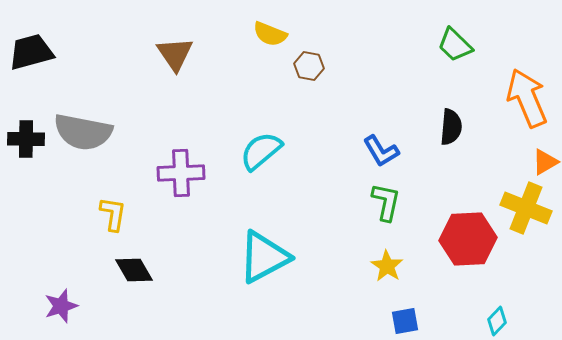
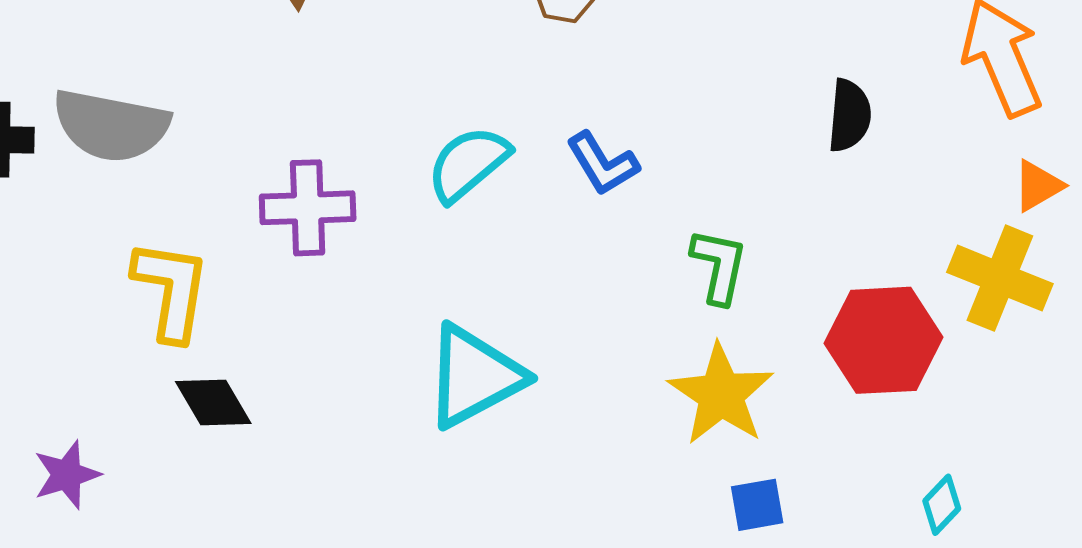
blue L-shape: (381, 151) -> (603, 164), moved
yellow L-shape: (113, 214) -> (171, 290), size x1.5
yellow star: (387, 266) -> (721, 394), size x1.6

